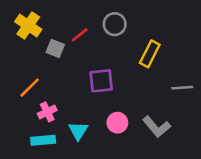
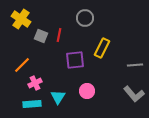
red line: (80, 35) -> (59, 35), moved, turned -40
yellow rectangle: (150, 54) -> (102, 48), moved
gray L-shape: (157, 127) -> (134, 94), moved

